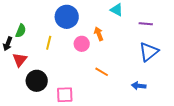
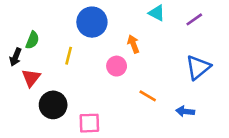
purple line: (146, 24) -> (194, 19), moved, turned -40
pink circle: (82, 44) -> (117, 66), moved
orange line: (102, 72) -> (148, 96), moved

